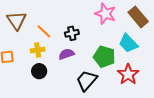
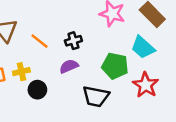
yellow cross: (38, 50) -> (21, 72), moved
black trapezoid: (87, 80) -> (96, 96), turned -115

